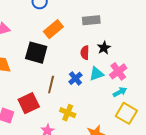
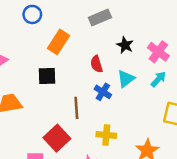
black square: (36, 53) -> (47, 76), size x0.7
red semicircle: (85, 53) -> (96, 64), moved
pink cross: (118, 71) -> (158, 52), moved
cyan arrow: (120, 92) -> (158, 79), moved

